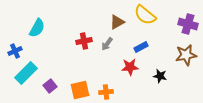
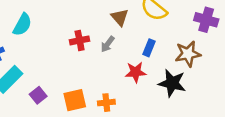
brown triangle: (117, 22) -> (120, 17), turned -42
blue rectangle: (141, 47) -> (149, 48), turned -40
brown star: (186, 55) -> (188, 54), moved
black star: (160, 76) -> (172, 83), size x1.6

